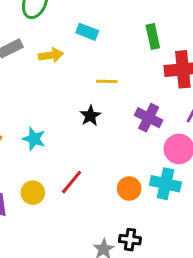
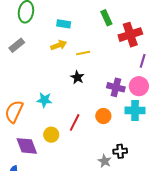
yellow arrow: (51, 55) -> (59, 45), moved
purple cross: (149, 118) -> (116, 87), moved
orange circle: (129, 189) -> (103, 116), moved

